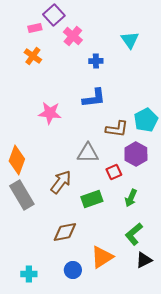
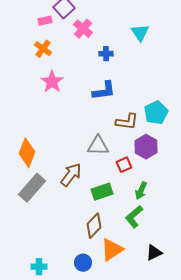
pink star: (50, 113) -> (52, 82), moved, turned 30
gray rectangle: (22, 195) -> (32, 188), turned 72
brown diamond: (65, 232) -> (94, 226), moved, turned -35
green L-shape: (134, 234) -> (134, 217), moved

